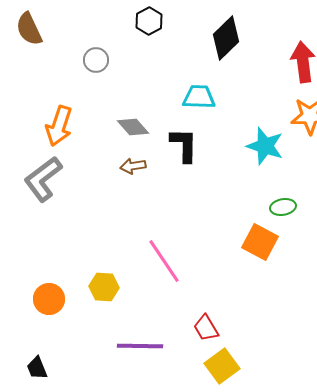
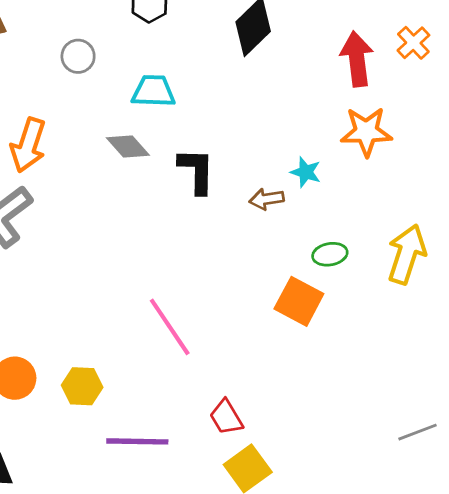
cyan trapezoid: (199, 97) -> (153, 91), moved
cyan star: (265, 146) -> (306, 172), size x0.6
brown arrow: (133, 166) -> (267, 199), moved
yellow hexagon: (104, 287) -> (82, 386), moved

